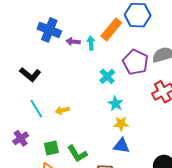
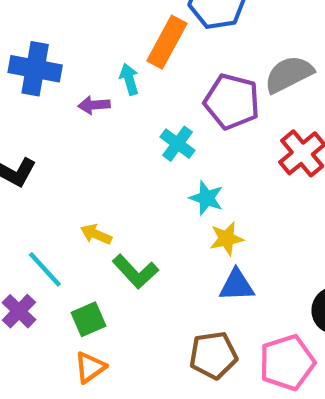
purple arrow: (73, 42) -> (94, 105), moved
cyan line: (36, 109) -> (45, 269), moved
yellow arrow: (62, 110) -> (96, 234), turned 48
green L-shape: (77, 154) -> (135, 272), moved

